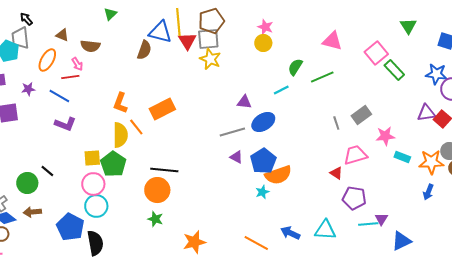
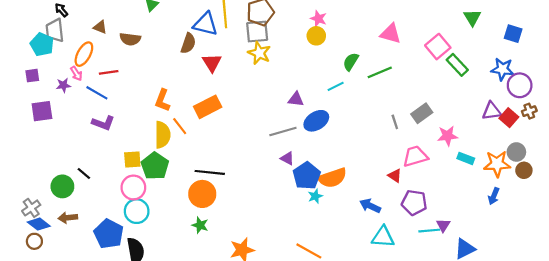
red triangle: (187, 41) -> (212, 63), moved
pink arrow: (77, 64) -> (76, 73), moved
blue pentagon: (263, 161) -> (307, 176), moved
blue arrow: (290, 233) -> (370, 206), moved

